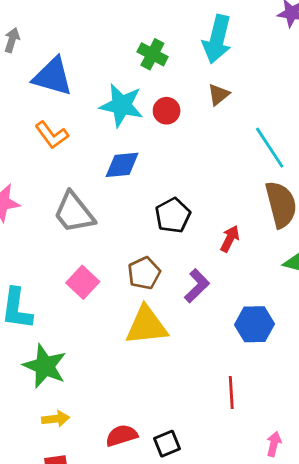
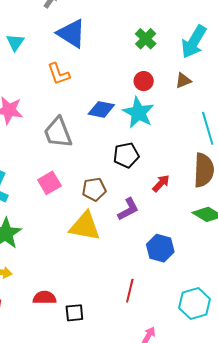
cyan star: (121, 105) -> (138, 113), moved

